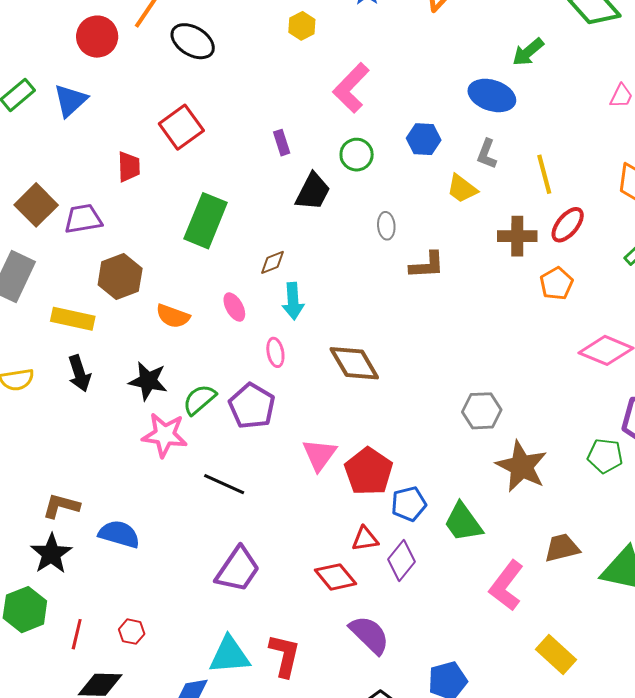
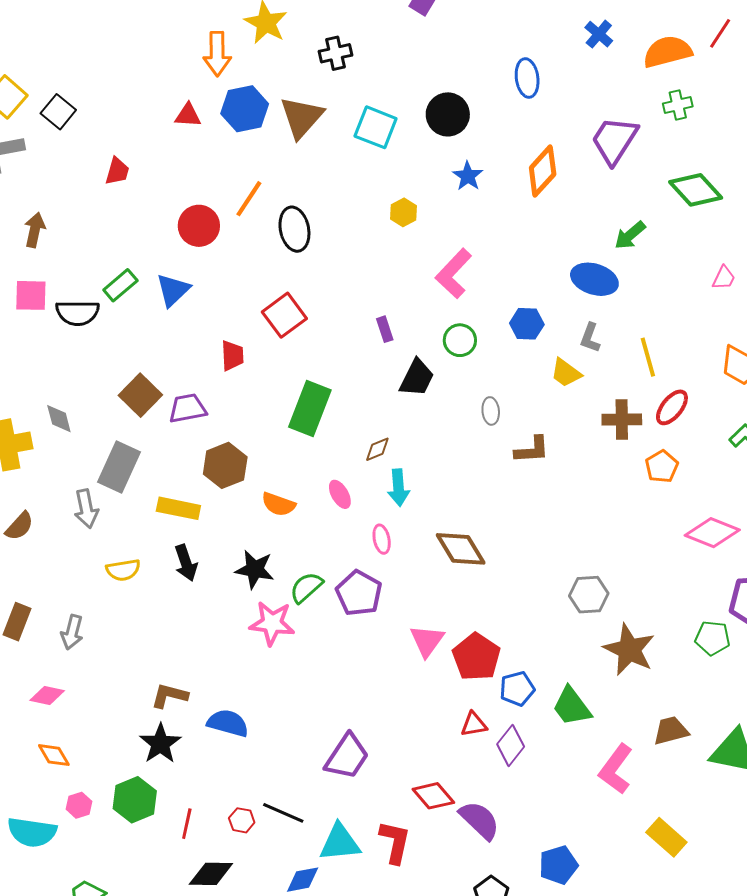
black ellipse: (193, 41) -> (294, 229), turned 48
black line: (224, 484) -> (283, 813), moved
red diamond: (335, 577) -> (433, 796), moved

